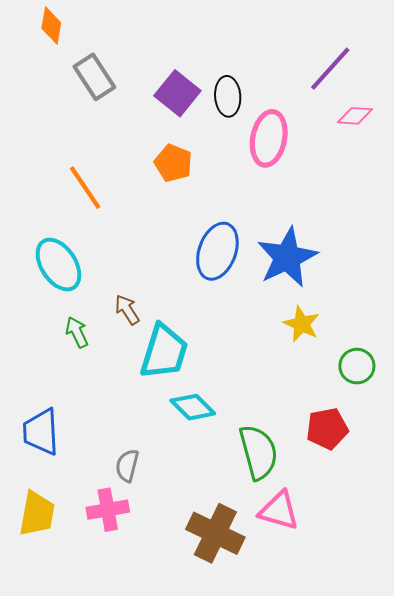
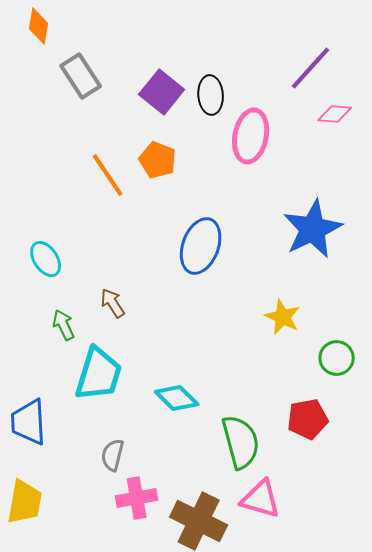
orange line: (85, 188) -> (108, 175), moved
blue star: (287, 257) -> (313, 229), moved
cyan ellipse: (58, 265) -> (46, 259), size x0.7
cyan trapezoid: (164, 352) -> (99, 374), moved
pink cross: (108, 510) -> (137, 498), moved

